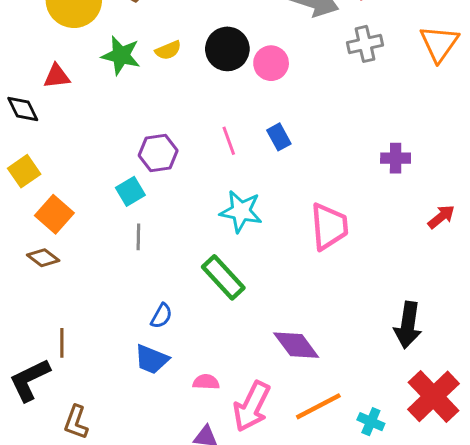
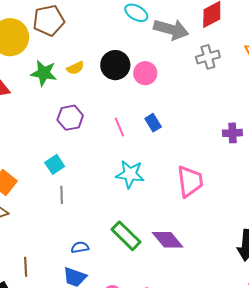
purple hexagon: (158, 153) -> (70, 118), moved
green rectangle: (223, 277) -> (126, 236), moved
blue semicircle: (161, 316) -> (80, 247), turned -126
brown line: (62, 343) -> (26, 267), moved
purple diamond: (296, 345) -> (168, 240), moved

